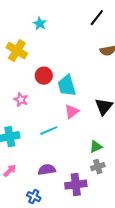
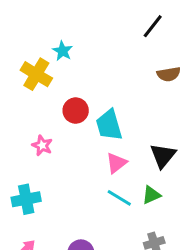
cyan star: (40, 24) -> (63, 51), moved
cyan line: (49, 131) -> (119, 198), moved, turned 54
green triangle: (96, 147) -> (151, 195), moved

